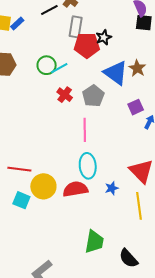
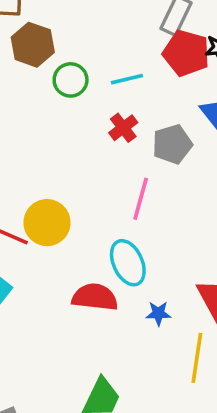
green circle: (47, 65) -> (71, 80), moved
cyan ellipse: (88, 166) -> (128, 263), turned -35
yellow circle: (43, 186) -> (47, 223), moved

